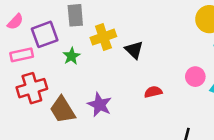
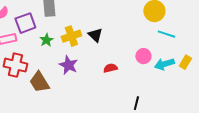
yellow cross: (103, 37) -> (71, 36), moved
red cross: (32, 88) -> (15, 65), turned 30
purple star: (100, 105) -> (68, 65), moved

